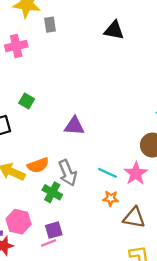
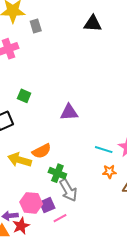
gray arrow: (68, 173) -> (68, 190), moved
purple square: (54, 230) -> (47, 205), moved

